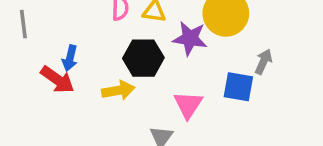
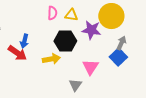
gray arrow: (263, 62) -> (121, 43), moved
blue square: (238, 87) -> (118, 57), turned 36

